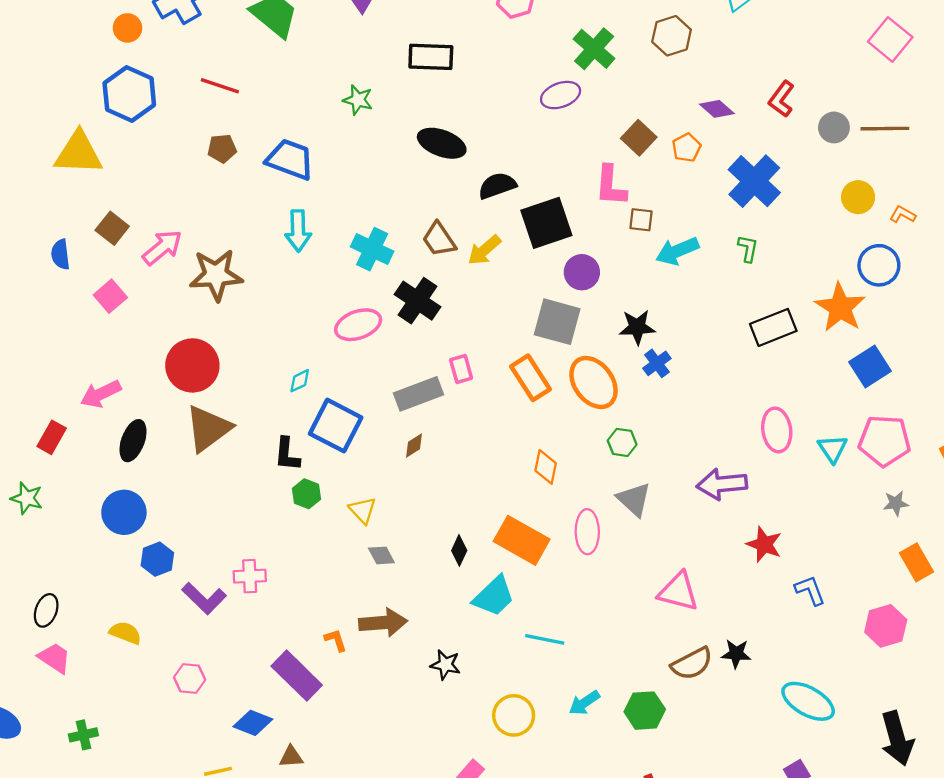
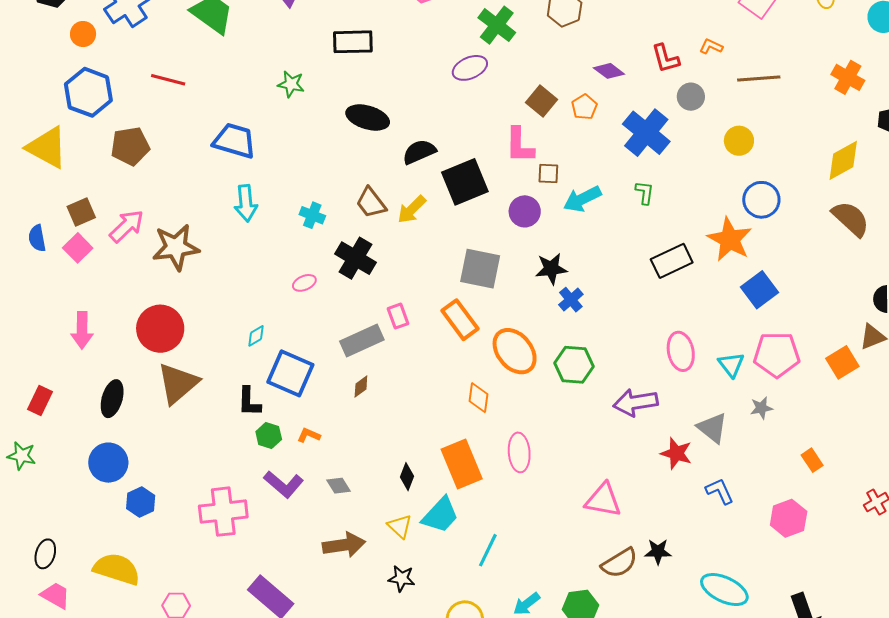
red L-shape: (781, 99) -> (665, 58), turned -48
gray circle: (834, 127) -> (691, 97), moved
brown pentagon: (222, 148) -> (130, 146), moved, size x1.5
yellow triangle: (78, 153) -> (47, 148), turned 30
orange L-shape: (903, 215) -> (711, 46), moved
brown square: (112, 228) -> (81, 212), turned 32
cyan cross: (372, 249) -> (312, 215), size x0.7
purple circle: (582, 272) -> (525, 211), moved
pink square: (110, 296) -> (78, 248), moved
pink ellipse: (358, 325) -> (304, 283), size x0.6
orange ellipse: (594, 382) -> (515, 351), moved
pink arrow: (101, 394) -> (82, 330), moved, turned -60
green hexagon: (622, 442) -> (574, 365), moved, size x1.5
gray triangle: (634, 499) -> (712, 428), moved
gray star: (896, 503) -> (761, 408), moved
yellow triangle: (363, 510) -> (400, 526), moved
orange rectangle: (522, 540) -> (462, 464), turned 42
orange rectangle: (917, 562) -> (812, 460), size x0.7
pink cross: (250, 576) -> (223, 512), size x1.6
purple L-shape: (204, 598) -> (284, 484), moved
yellow semicircle: (125, 633) -> (117, 569), size x1.6
cyan line: (545, 639) -> (488, 550), turned -72
orange L-shape: (336, 640) -> (309, 435), moved, turned -45

